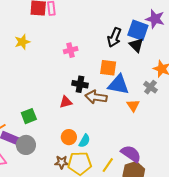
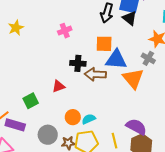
red triangle: (66, 102) -> (59, 86), moved
orange triangle: (133, 105) -> (133, 79), size x1.6
cyan semicircle: (84, 141) -> (89, 119), turned -136
gray circle: (26, 145) -> (48, 135), moved
yellow line: (108, 165) -> (114, 141), turned -42

